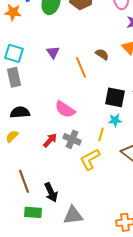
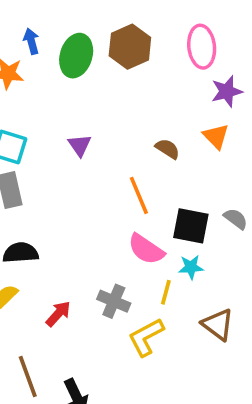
orange line: (81, 67) -> (139, 195), moved
pink semicircle: (65, 109) -> (146, 249), moved
red arrow: (50, 140) -> (58, 314), moved

